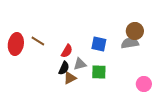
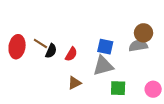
gray triangle: (80, 64) -> (103, 66), moved, size x1.5
black semicircle: (64, 68) -> (51, 51), moved
green square: (99, 72) -> (118, 88), moved

